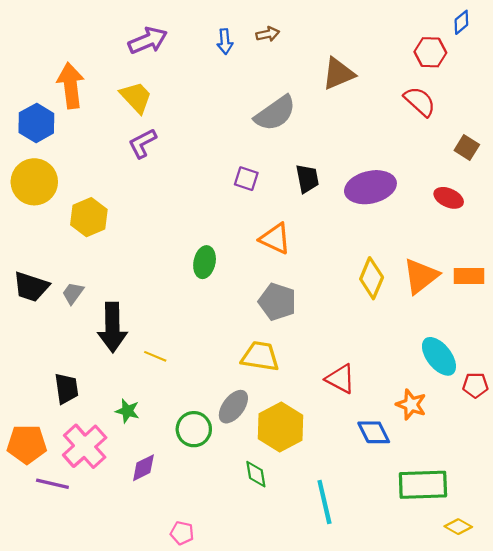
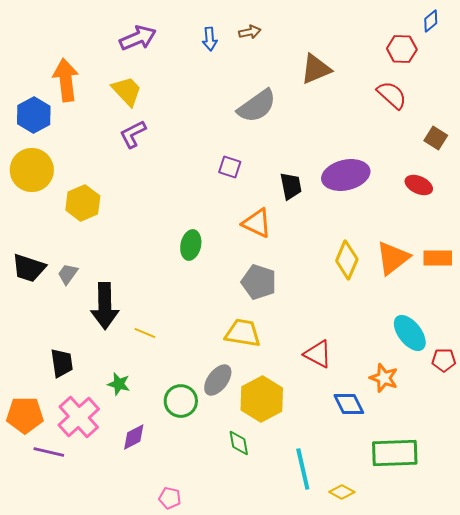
black trapezoid: (307, 179) -> (291, 186), moved
yellow diamond: (458, 527) -> (342, 492), moved

